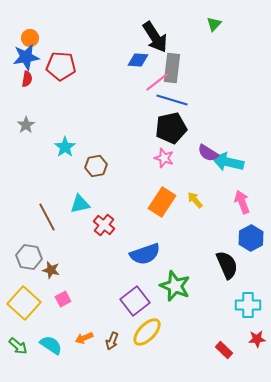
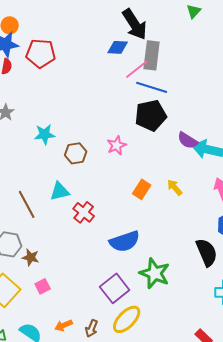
cyan star: (65, 147) -> (45, 134), turned 30
pink star: (164, 158) -> (117, 145), moved, turned 30
orange rectangle: (162, 202) -> (142, 189), size x0.7

